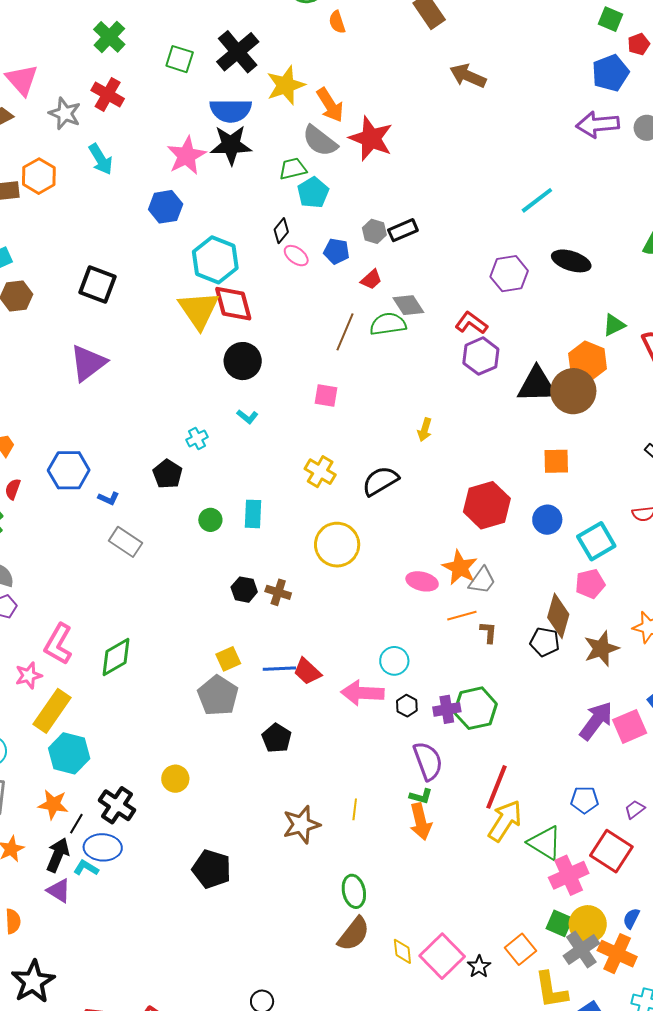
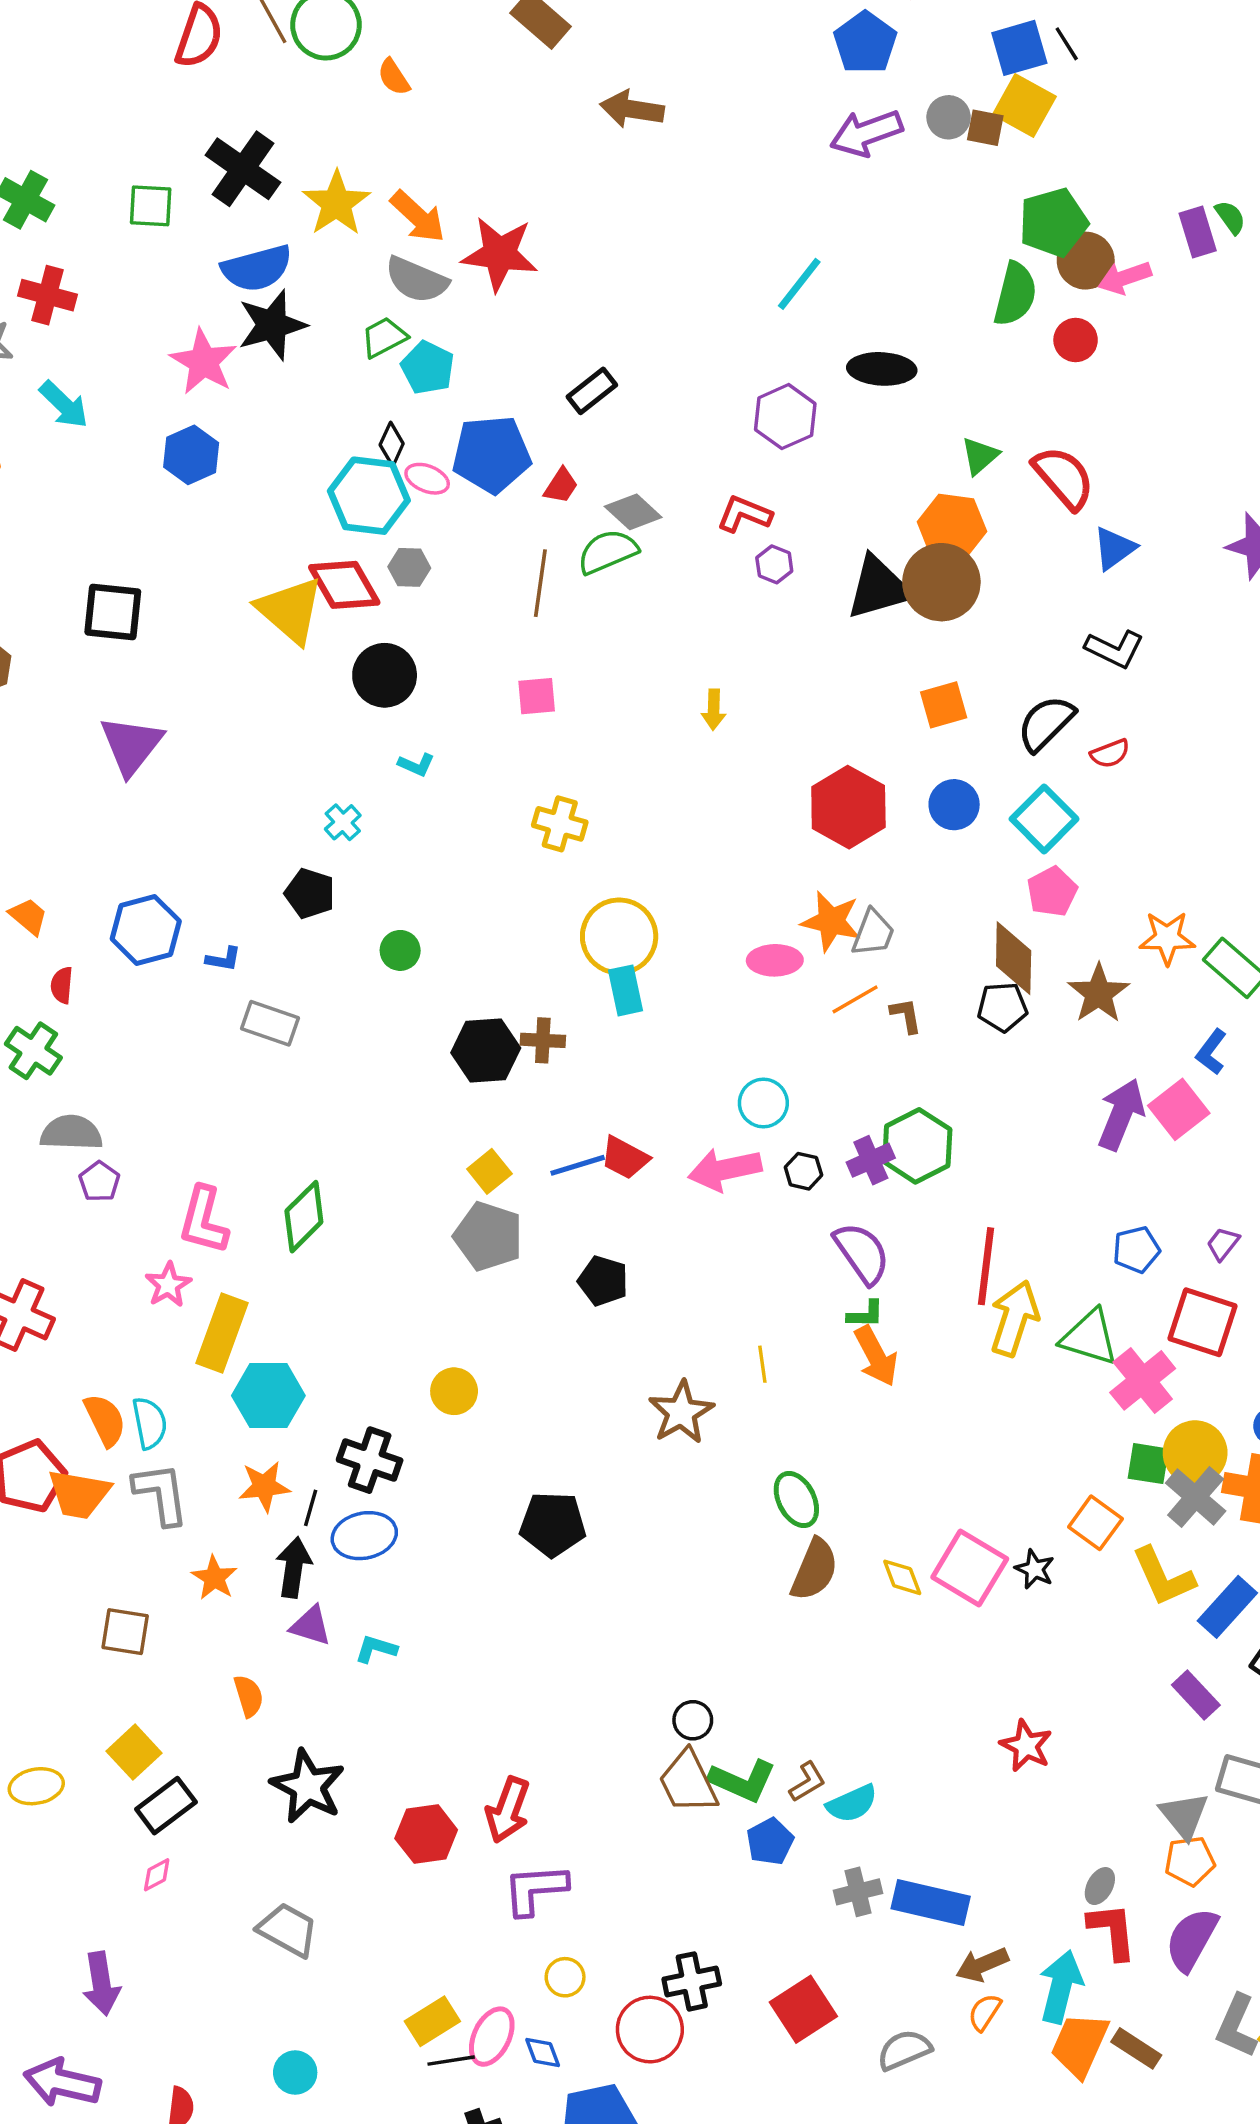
gray hexagon: (374, 231) -> (409, 567), moved
blue pentagon: (336, 251) -> (492, 454), size x1.8
cyan hexagon: (215, 260) -> (369, 496), moved
purple hexagon: (481, 356) -> (774, 564), size x0.6
black semicircle: (380, 481) -> (1046, 723), moved
cyan rectangle: (253, 514) -> (626, 990), moved
black hexagon: (244, 590) -> (486, 1050), size x1.5
cyan L-shape: (86, 868) -> (376, 1649), moved

